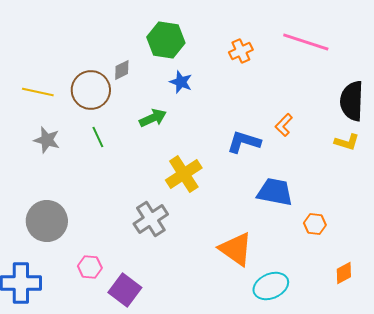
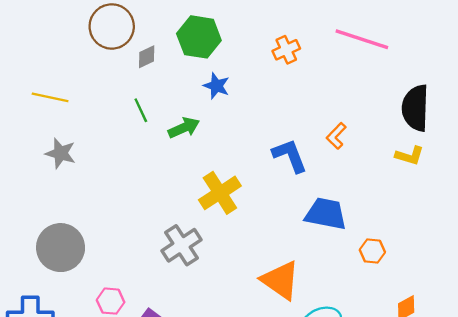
gray diamond: (122, 70) -> (147, 57), moved
brown circle: (91, 90) -> (112, 26), moved
green line: (98, 137) -> (141, 110), moved
blue L-shape: (244, 142) -> (290, 156), turned 52

